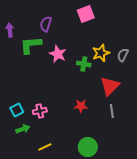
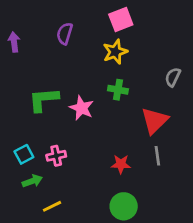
green L-shape: (31, 45) -> (44, 100), moved
yellow star: (101, 53) -> (115, 52), moved
pink star: (58, 54) -> (81, 108), moved
red star: (81, 106) -> (121, 164), moved
yellow line: (45, 147) -> (52, 206), moved

